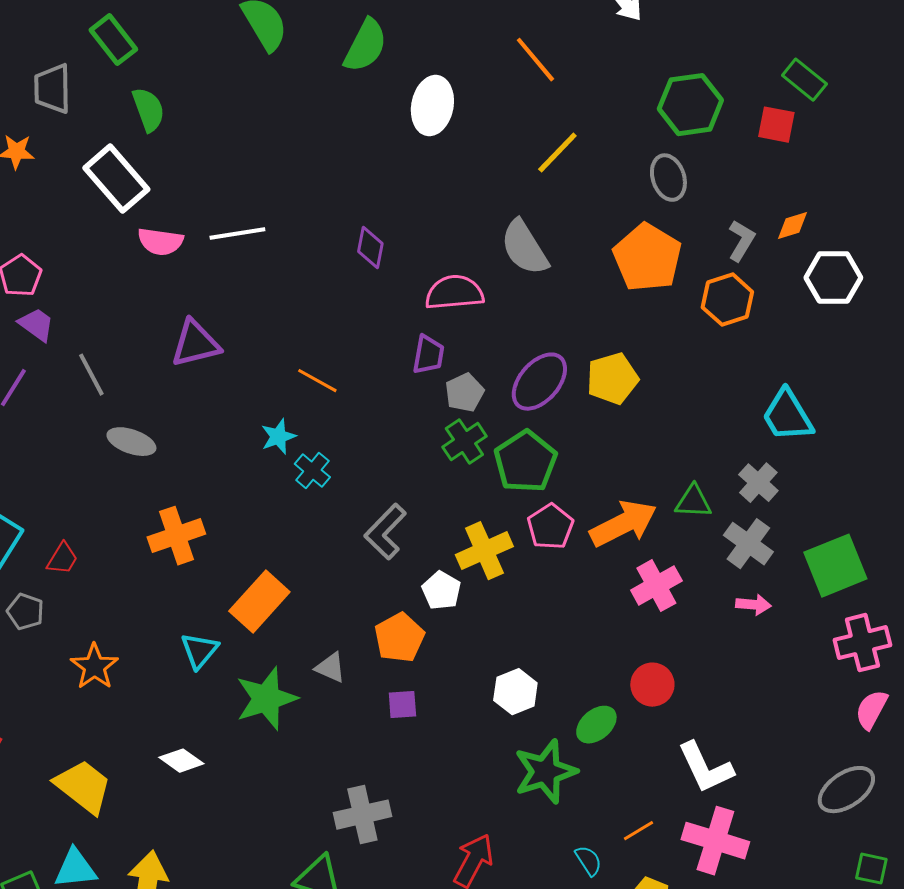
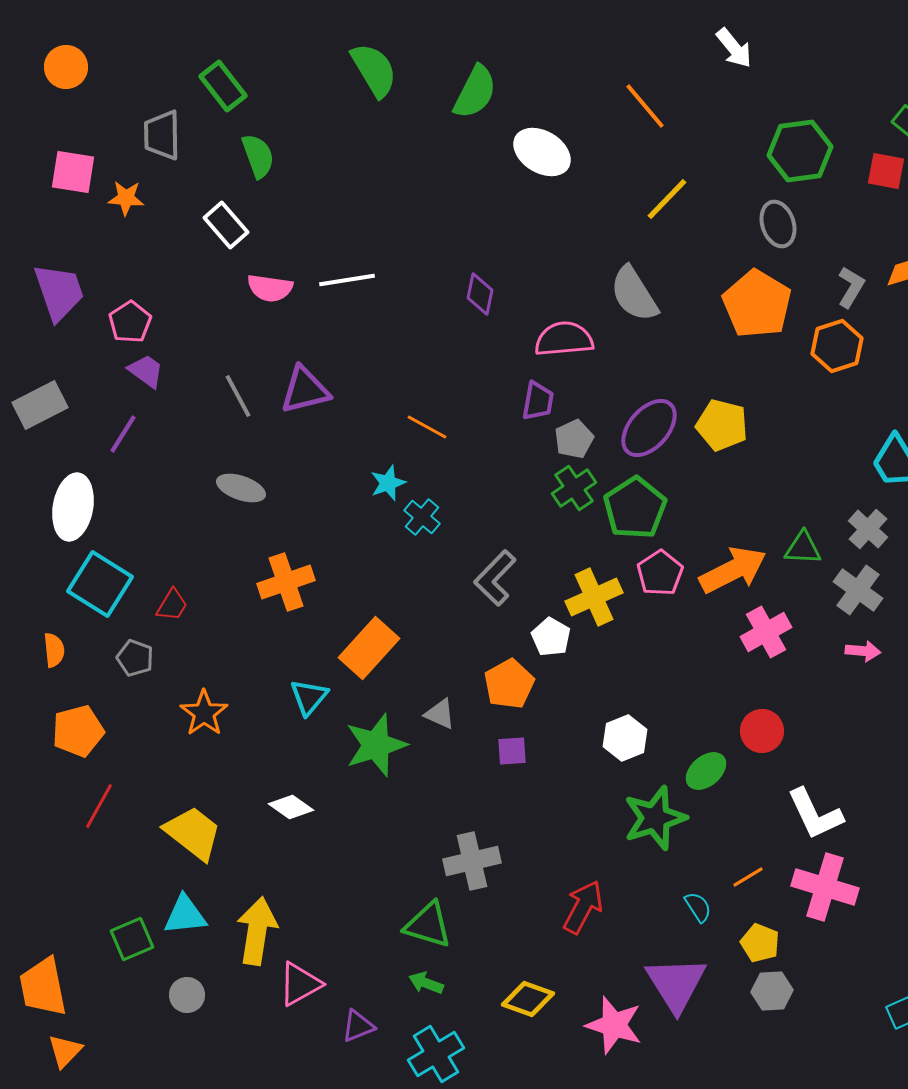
white ellipse: (432, 106) -> (542, 152), turned -70
white rectangle: (116, 179) -> (226, 225), size x0.7
gray line: (91, 375) -> (238, 396), moved
yellow pentagon: (612, 379) -> (722, 425), turned 30

